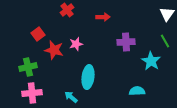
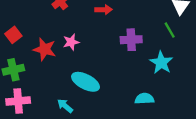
red square: (38, 34) -> (13, 35), moved
green line: (165, 41) -> (170, 30), moved
cyan ellipse: (88, 77) -> (85, 82), turned -70

